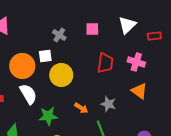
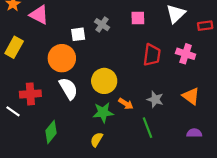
white square: (45, 56) -> (78, 34), moved
yellow circle: (61, 75) -> (104, 81), moved
orange triangle: (139, 91) -> (191, 96), moved
green star: (48, 116) -> (103, 112), moved

